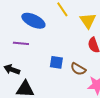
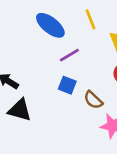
purple line: (21, 43) -> (69, 55), moved, turned -49

